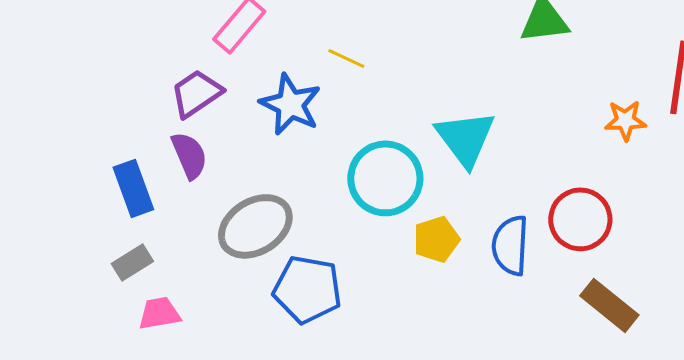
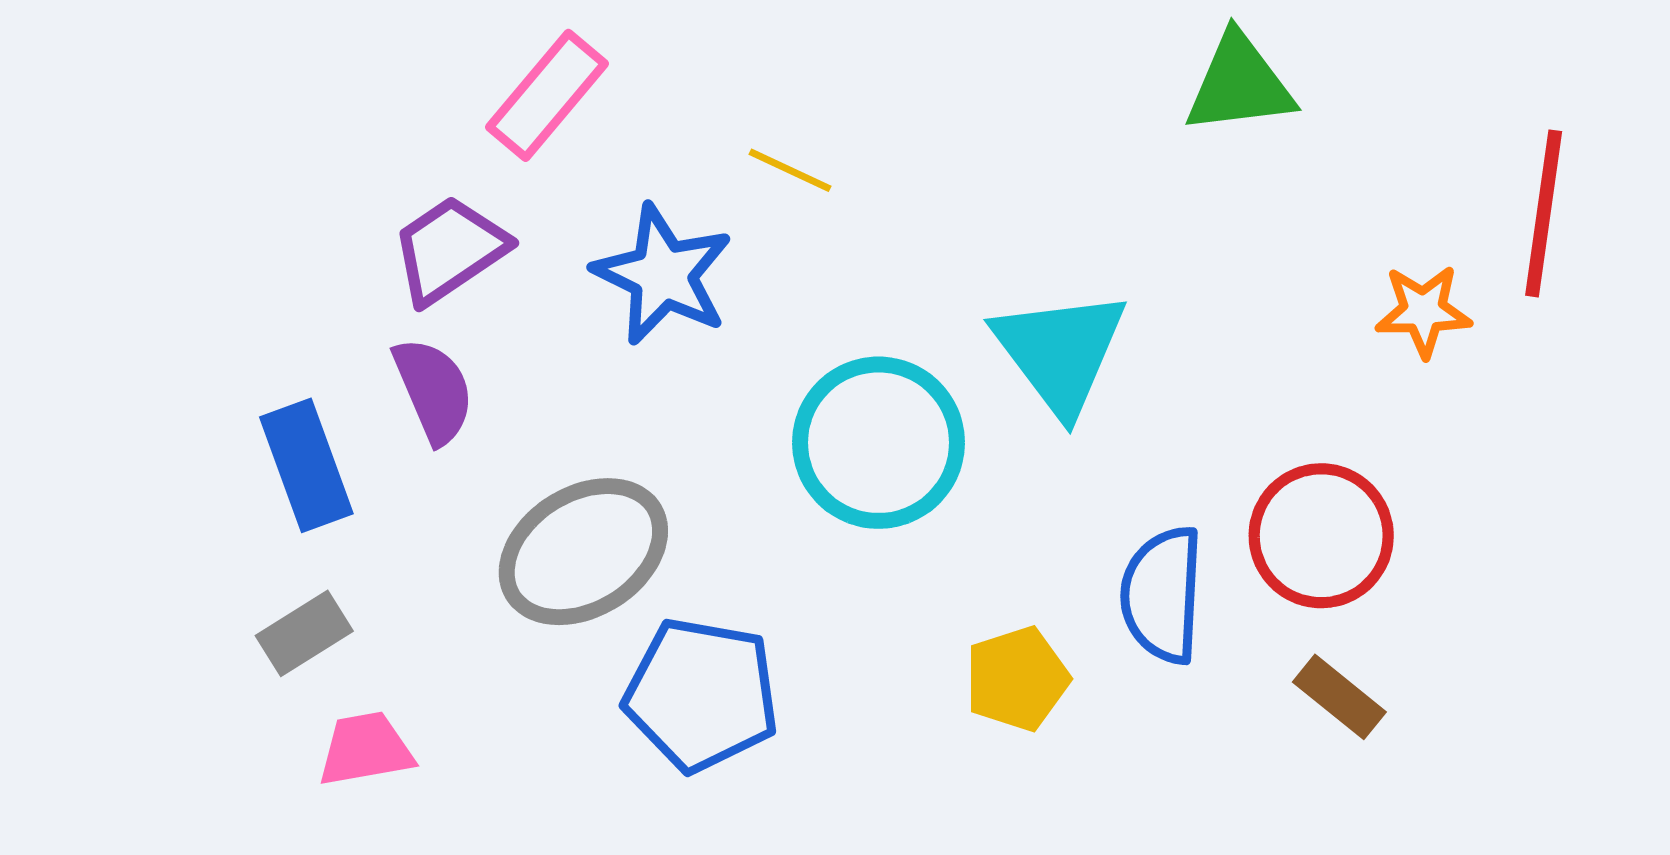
yellow pentagon: (436, 239) -> (1017, 679), moved
brown rectangle: (609, 305) -> (1339, 697), moved, size x0.7

